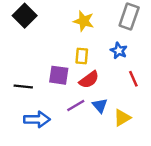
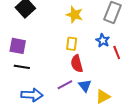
purple square: (59, 75) -> (18, 46), moved
red line: (133, 79) -> (117, 52), moved
red semicircle: (89, 80) -> (77, 64), turned 108

